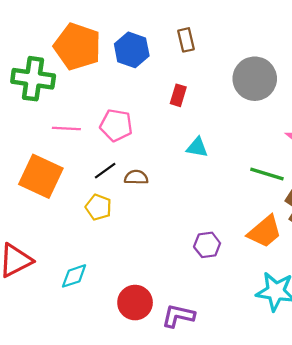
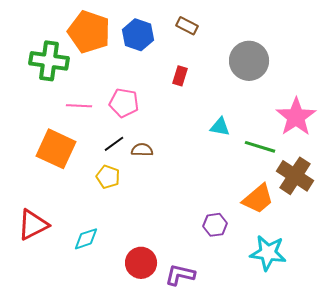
brown rectangle: (186, 40) -> (187, 26), turned -50
cyan triangle: (197, 147) -> (220, 127), moved
purple hexagon: (207, 245) -> (215, 225), moved

